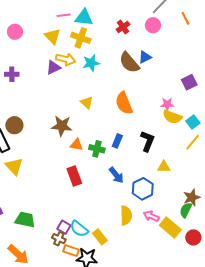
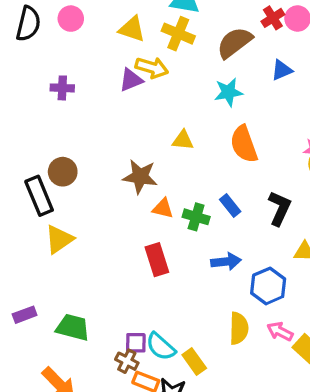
red cross: (123, 27) -> (273, 18), moved
yellow triangle: (53, 36) -> (132, 29), turned -30
cyan star: (91, 63) -> (228, 92), moved
brown semicircle: (129, 63) -> (235, 43), moved, turned 90
yellow triangle: (87, 103) -> (183, 140), turned -40
blue rectangle: (117, 141) -> (230, 205), turned -64
yellow triangle: (14, 166) -> (59, 239), turned 36
blue arrow: (116, 175) -> (226, 262), turned -60
purple square: (64, 227) -> (136, 343), turned -32

